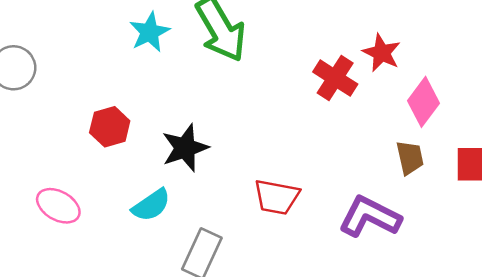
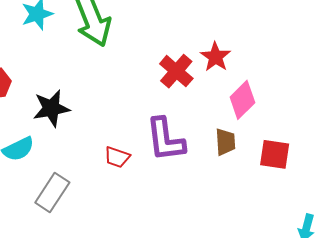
red trapezoid: (277, 197) -> (117, 157), size x0.7
purple L-shape: (370, 217) -> (165, 140), moved, turned -132

